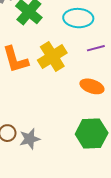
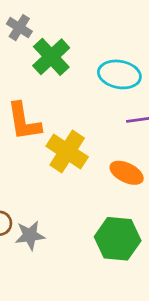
yellow cross: (52, 57) -> (67, 152), moved, turned -32

